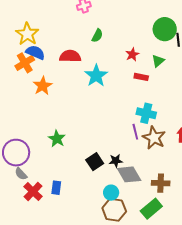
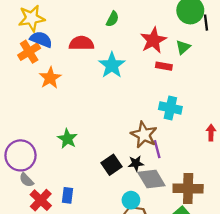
yellow star: (27, 34) -> (32, 18), turned 30
red star: (132, 54) -> (153, 40), size x1.6
purple line: (135, 132) -> (157, 149), moved
brown star: (154, 138) -> (144, 135), moved
brown cross: (161, 183) -> (188, 188), size x1.4

